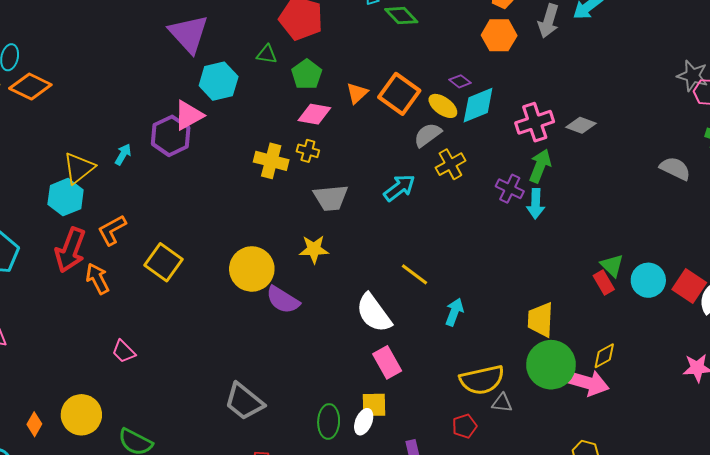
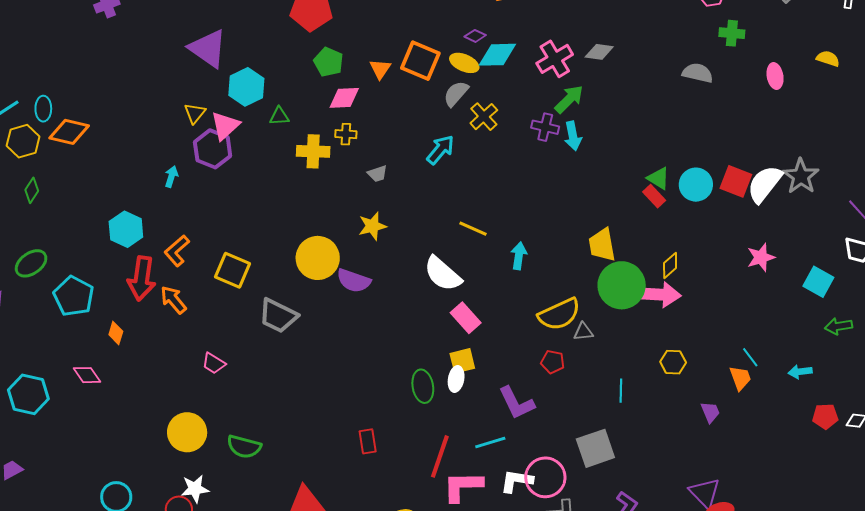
green triangle: (267, 54) -> (279, 116), moved
cyan diamond: (478, 105) -> (497, 55), turned 33
green arrow: (540, 166) -> (569, 99), turned 36
yellow triangle: (79, 168) -> (195, 113), moved, size x0.7
gray trapezoid: (331, 198) -> (377, 174), size x0.6
gray trapezoid: (244, 402) -> (278, 316), moved
orange diamond: (34, 424) -> (116, 333), moved
red pentagon: (464, 426) -> (553, 362), turned -30

